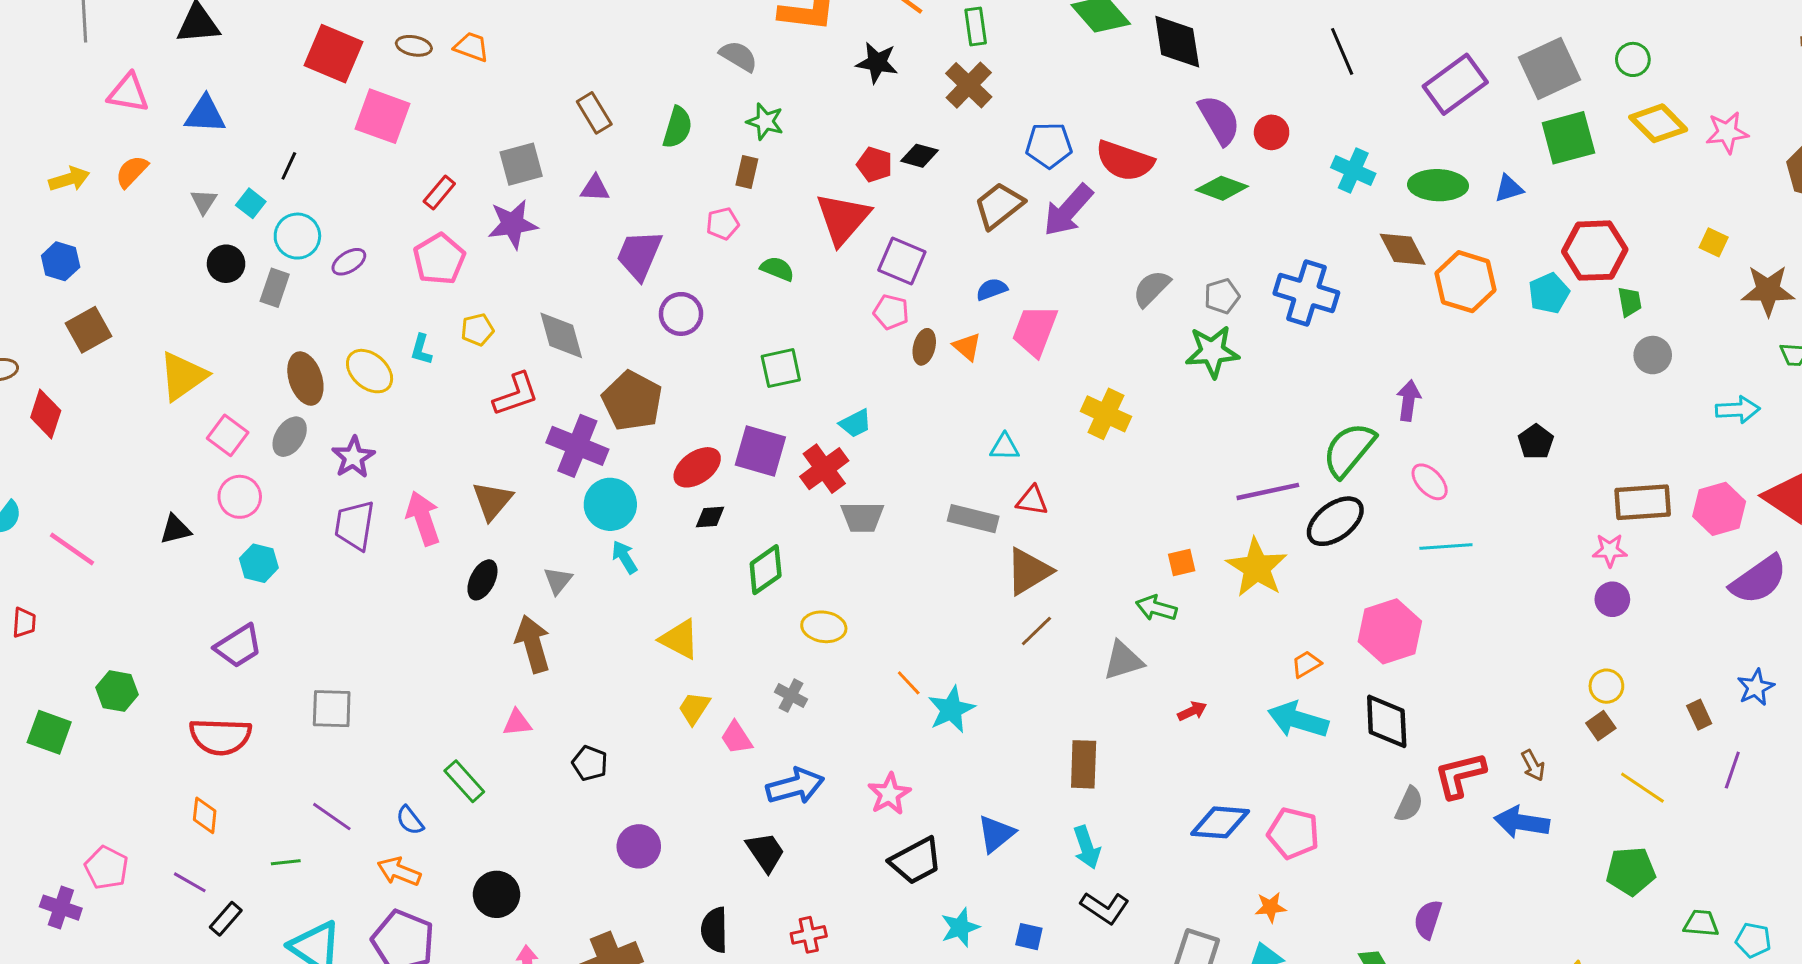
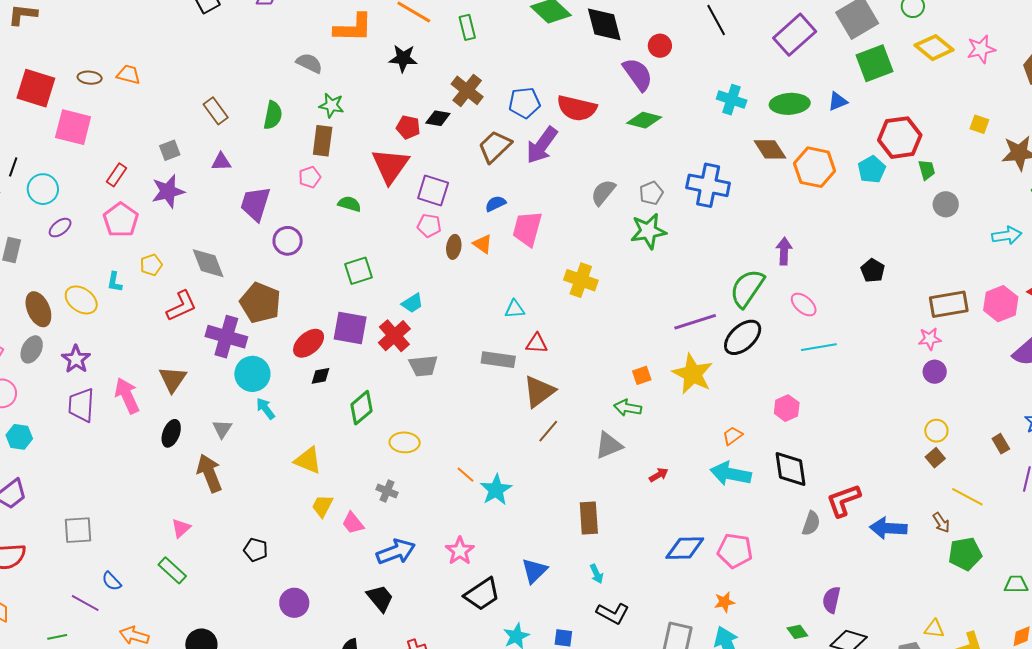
brown cross: (969, 85) -> (467, 90), moved
red circle: (1272, 132) -> (660, 46), moved
gray square: (521, 164) -> (170, 150), size x0.7
brown rectangle: (747, 172) -> (323, 141), size x1.4
cyan circle: (297, 236) -> (43, 189), moved
pink hexagon: (1390, 631) -> (787, 408), size x0.6
pink triangle: (517, 723) -> (181, 528), moved, turned -30
brown arrow: (1533, 765) -> (941, 523), moved
blue semicircle: (410, 820) -> (112, 581), moved
cyan arrow: (1087, 847) -> (597, 574), size x0.7

